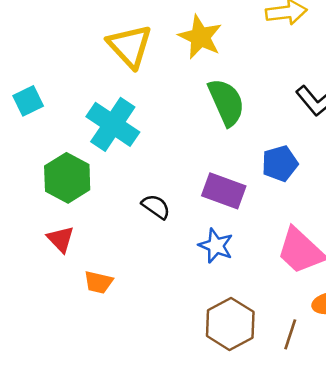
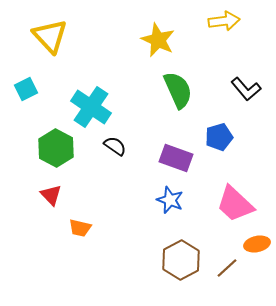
yellow triangle: (130, 46) -> (50, 36), moved
black semicircle: (156, 207) -> (115, 146), moved
brown line: (290, 334) -> (227, 268), turned 30

